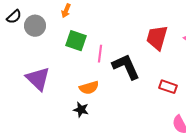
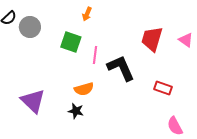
orange arrow: (66, 11) -> (87, 14), moved
purple triangle: (38, 79) -> (33, 101), moved

